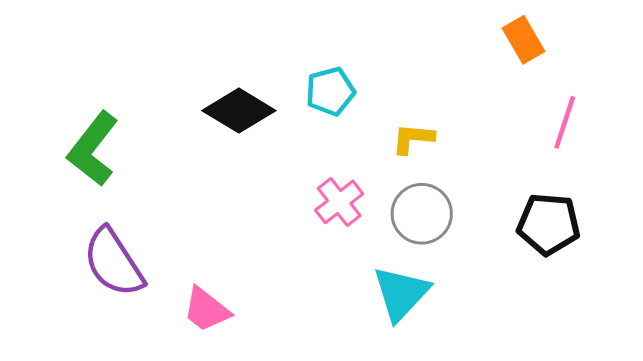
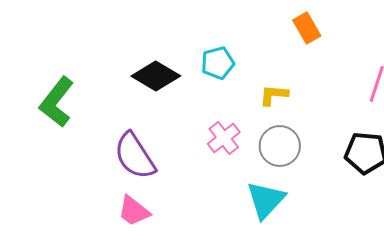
orange rectangle: (523, 40) -> (307, 28), moved
purple semicircle: (114, 262) -> (135, 156), moved

